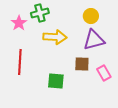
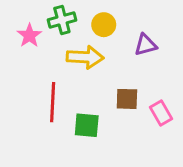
yellow circle: (91, 16) -> (104, 25), moved
purple triangle: (94, 40) -> (146, 45), moved, size x0.7
red line: (20, 62) -> (53, 102), moved

